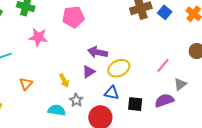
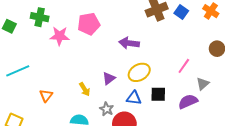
pink star: (38, 37) -> (60, 36), moved
purple arrow: (98, 52) -> (129, 43), moved
gray star: (76, 100) -> (107, 109), moved
black square: (135, 104) -> (158, 94), moved

